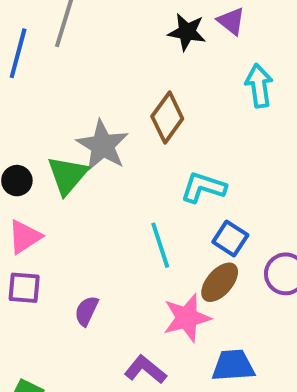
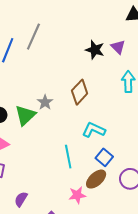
gray star: (103, 145) -> (45, 102), size x0.6
purple semicircle: (86, 311) -> (21, 199), moved
pink star: (187, 318) -> (77, 195), size x0.7

